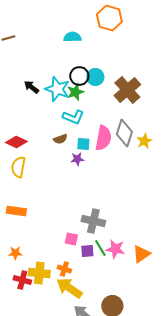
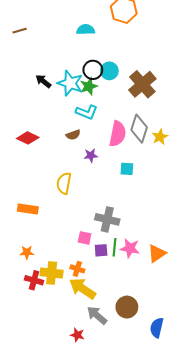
cyan square: (83, 144) -> (127, 169), moved
yellow semicircle: (18, 167) -> (64, 183), moved
green line: (100, 248) -> (114, 247), turned 36

